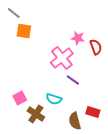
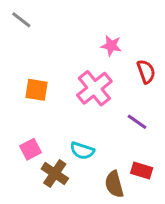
orange square: (24, 31) -> (37, 90), moved
pink star: (78, 38) -> (111, 46), moved
purple line: (73, 80) -> (137, 122), moved

